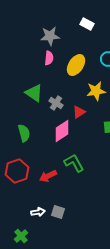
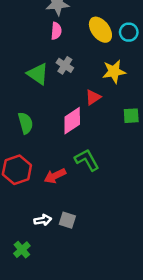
yellow ellipse: (76, 65) -> (100, 30), moved, turned -70
gray cross: (56, 103) -> (65, 65), moved

